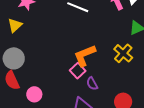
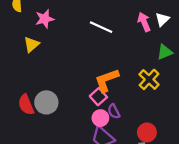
gray circle: (14, 58) -> (46, 102), moved
pink circle: (34, 94) -> (100, 118), moved

